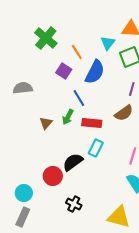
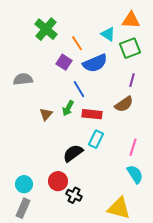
cyan triangle: (108, 43) -> (108, 34), turned -35
blue semicircle: (95, 72) -> (95, 63), turned 40
red circle: (53, 176) -> (58, 181), moved

